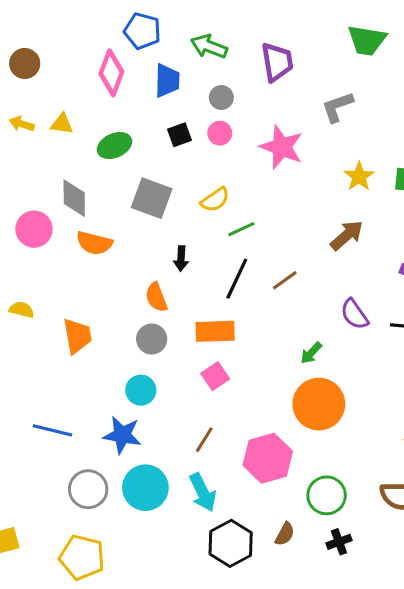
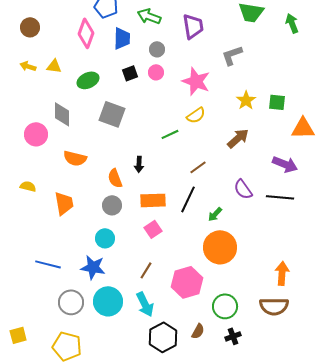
yellow semicircle: (215, 200) -> (196, 115), moved
orange semicircle: (94, 243) -> (75, 158), moved
black arrow: (181, 259) -> (139, 164), moved
black line: (237, 279) -> (188, 199), moved

